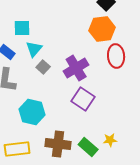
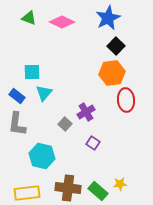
gray square: (43, 67) -> (65, 124), moved
purple cross: (76, 68) -> (86, 112), size x0.7
purple square: (83, 99) -> (93, 143), size x0.6

